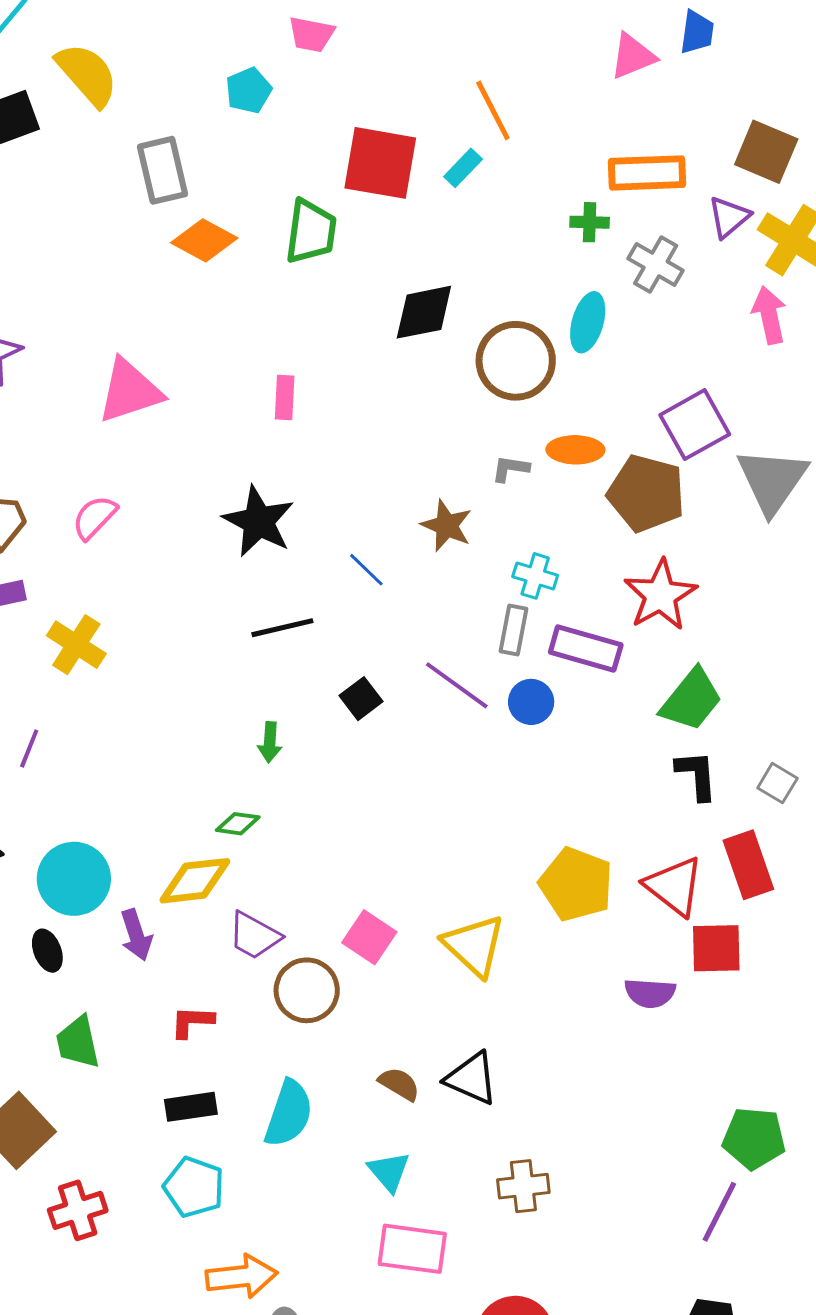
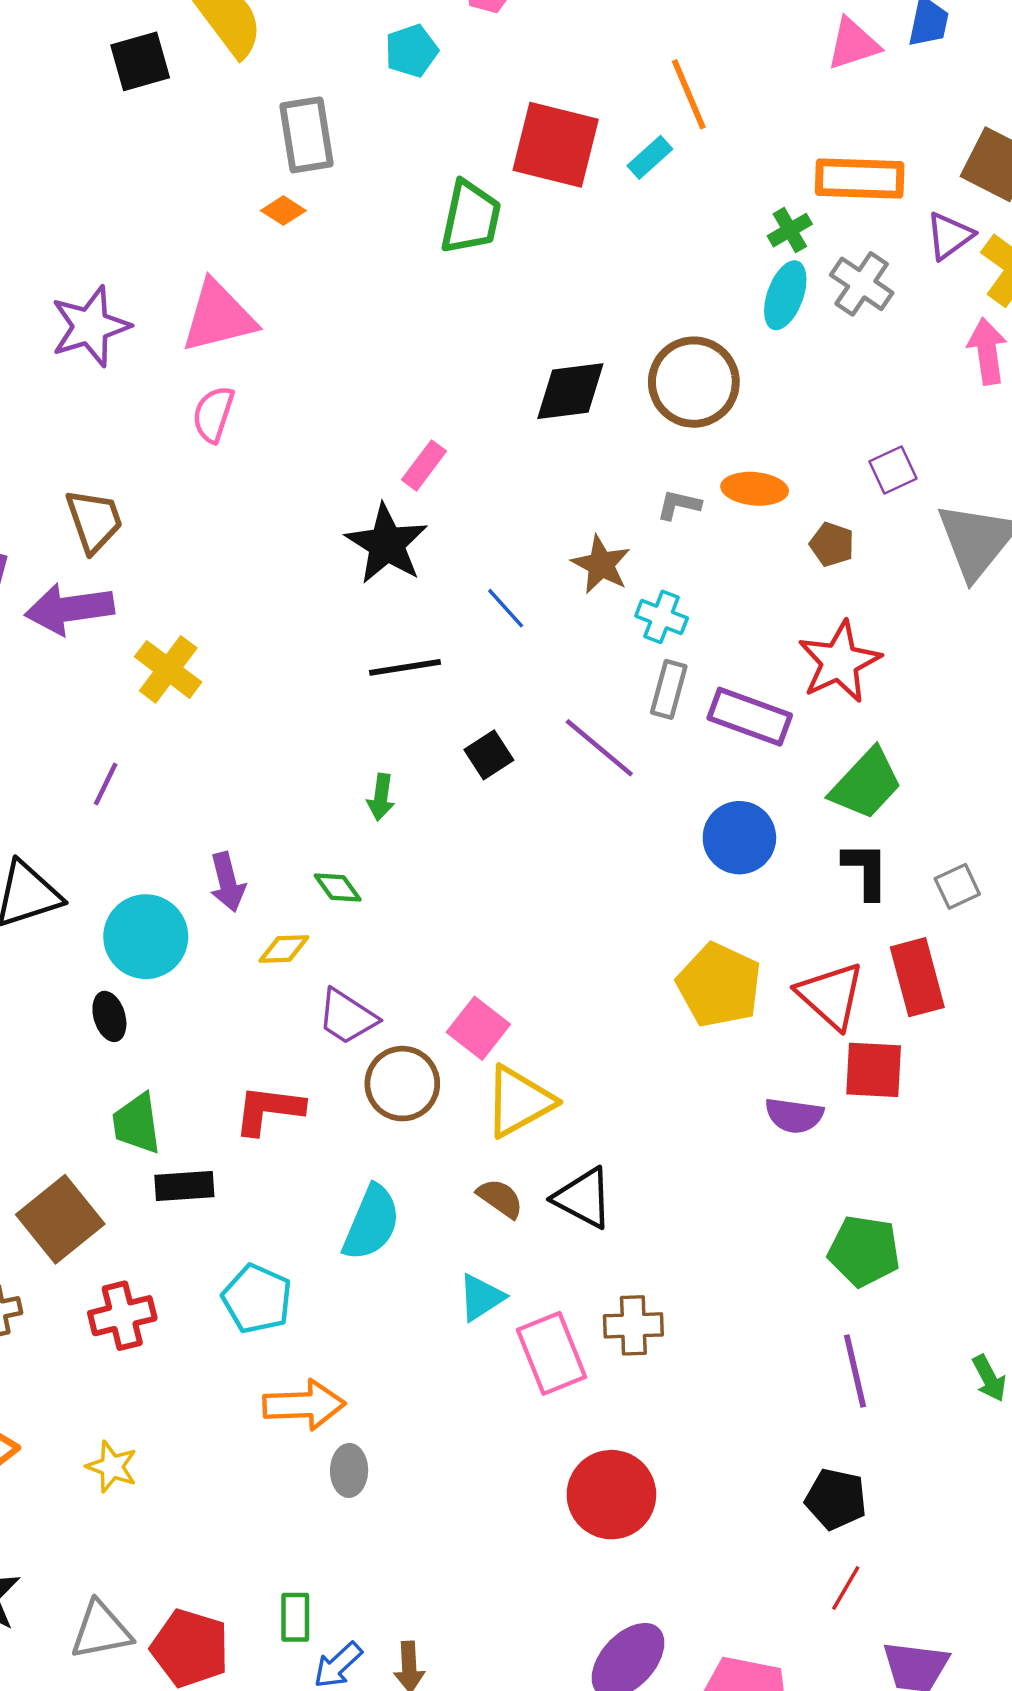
green cross: (590, 222) -> (790, 230), turned -36
orange diamond: (204, 240) -> (283, 211), moved, size x0.6
black diamond: (424, 312) -> (570, 391), moved
cyan ellipse: (588, 322) -> (785, 295), moved
pink triangle: (130, 391) -> (218, 317), moved
pink rectangle: (285, 398) -> (424, 465), moved, turned 30
purple square: (695, 425) -> (893, 470), size x0.6
brown pentagon: (646, 493) -> (832, 544), size x0.5
pink semicircle: (95, 517) -> (213, 414), moved, turned -30
cyan cross: (535, 576) -> (662, 617), moved
blue circle: (531, 702) -> (739, 838), moved, size x1.4
gray square: (777, 783) -> (957, 886), turned 30
green diamond: (238, 824) -> (338, 888), turned 42
yellow diamond: (195, 881) -> (284, 949), size x0.6
purple arrow: (136, 935) -> (227, 882), moved
yellow triangle: (474, 945) -> (519, 1101), moved, turned 44
red L-shape: (192, 1022) -> (269, 1110), size x1.4
black rectangle: (191, 1107) -> (184, 1186), moved
green pentagon: (754, 1138) -> (864, 1251), moved
cyan triangle: (389, 1172) -> (481, 1297), turned 33
purple line: (719, 1212) -> (855, 1371), turned -44
pink rectangle: (412, 1249) -> (551, 1353), moved, turned 56

